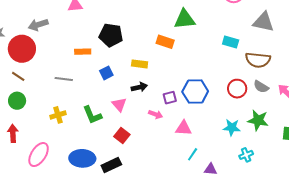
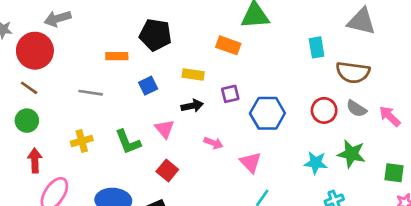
cyan rectangle: (231, 42) -> (317, 47), turned 63
purple square: (170, 98) -> (230, 94), moved
pink triangle: (183, 128) -> (251, 162), turned 42
red arrow: (13, 133) -> (35, 160), moved

